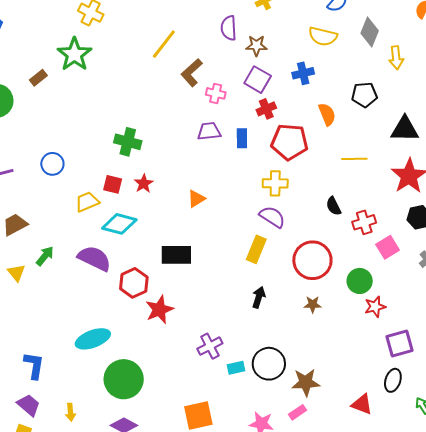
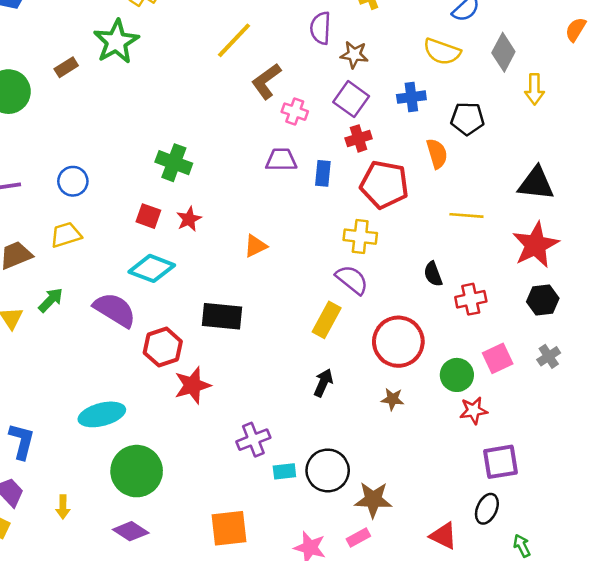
black pentagon: (364, 95) -> (467, 119), moved
yellow trapezoid: (87, 202) -> (66, 235), moved
pink square: (388, 247) -> (498, 358), moved

